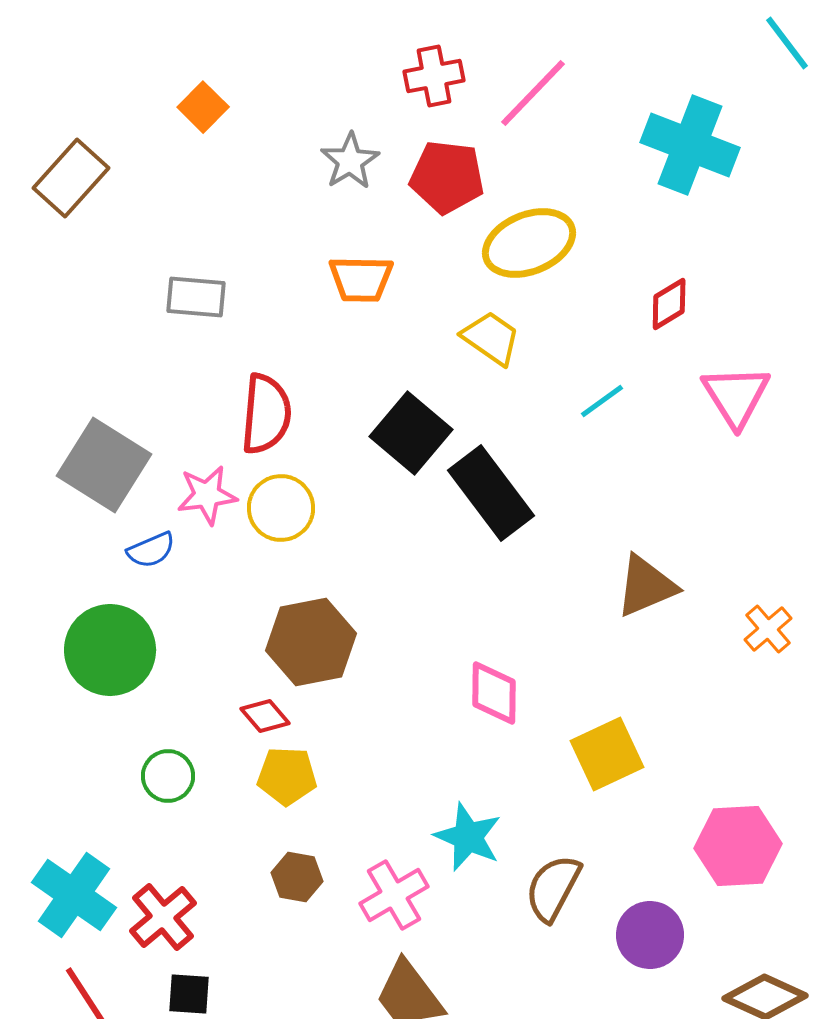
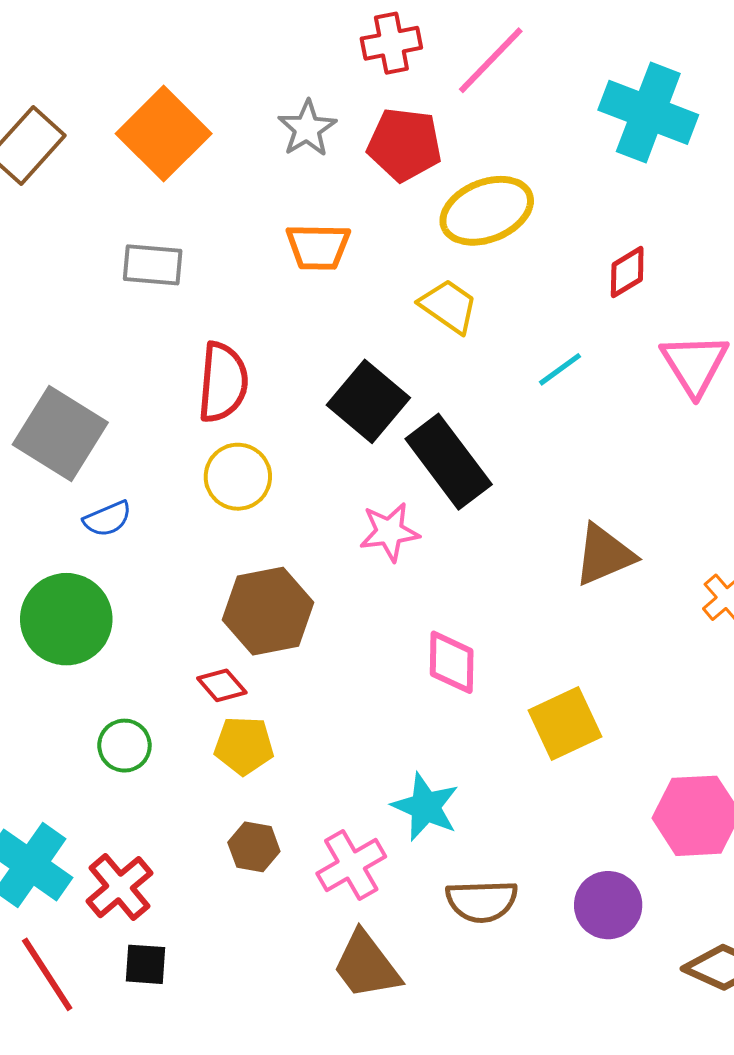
orange square: (203, 107) -> (164, 134), moved, size x1.8
pink star: (207, 495) -> (389, 532), moved
brown semicircle: (553, 888) -> (482, 901), moved, turned -120

